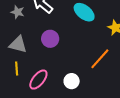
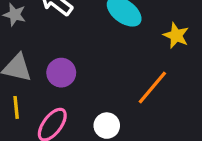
purple circle: (50, 39) -> (61, 73), moved

